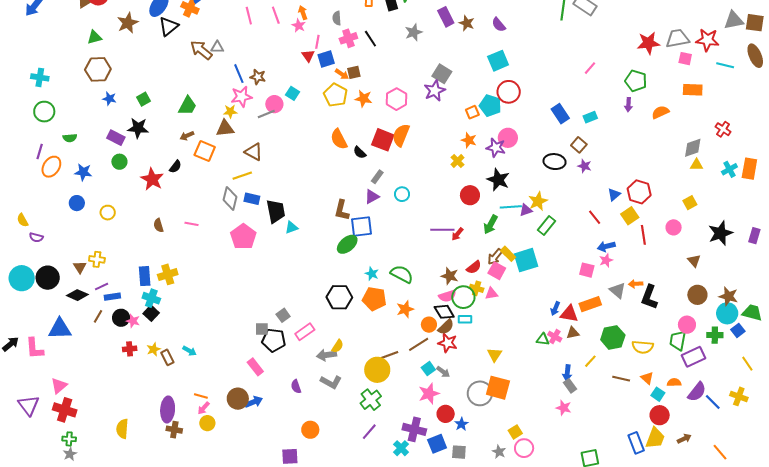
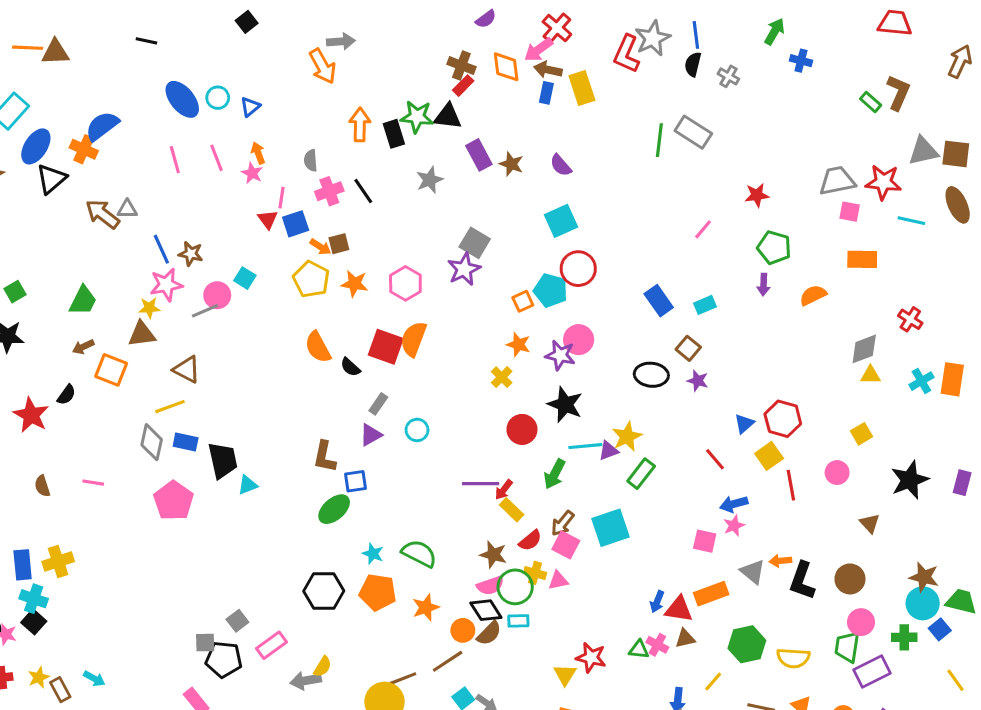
red star: (648, 43) -> (757, 195), moved, size x0.7
blue square: (361, 227) -> (356, 481), size x0.7
yellow rectangle: (508, 254) -> (512, 510), moved
brown circle: (697, 295) -> (850, 579), moved
red star: (448, 343) -> (591, 657), moved

